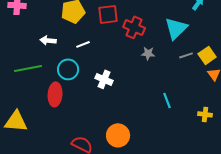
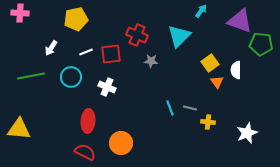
red square: (108, 14) -> (111, 54), moved
white arrow: (48, 40) -> (51, 48), turned -63
gray line: (186, 55) -> (190, 108), moved, turned 32
red ellipse: (55, 94) -> (88, 121), moved

